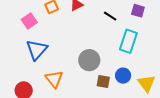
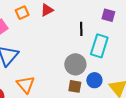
black line: (110, 16) -> (81, 29), moved, turned 56
gray circle: (89, 60) -> (75, 64), moved

